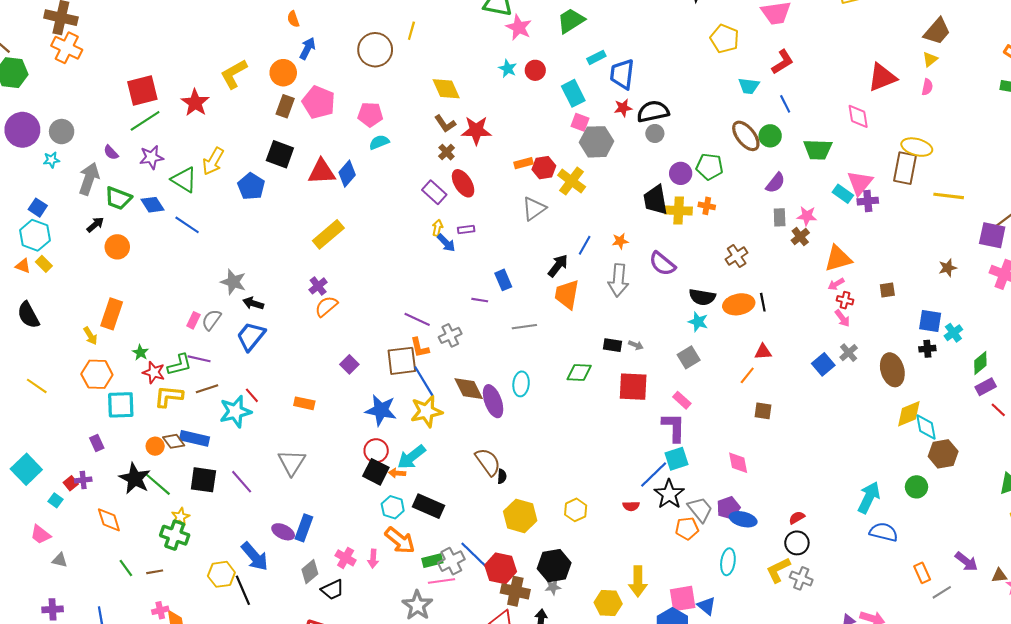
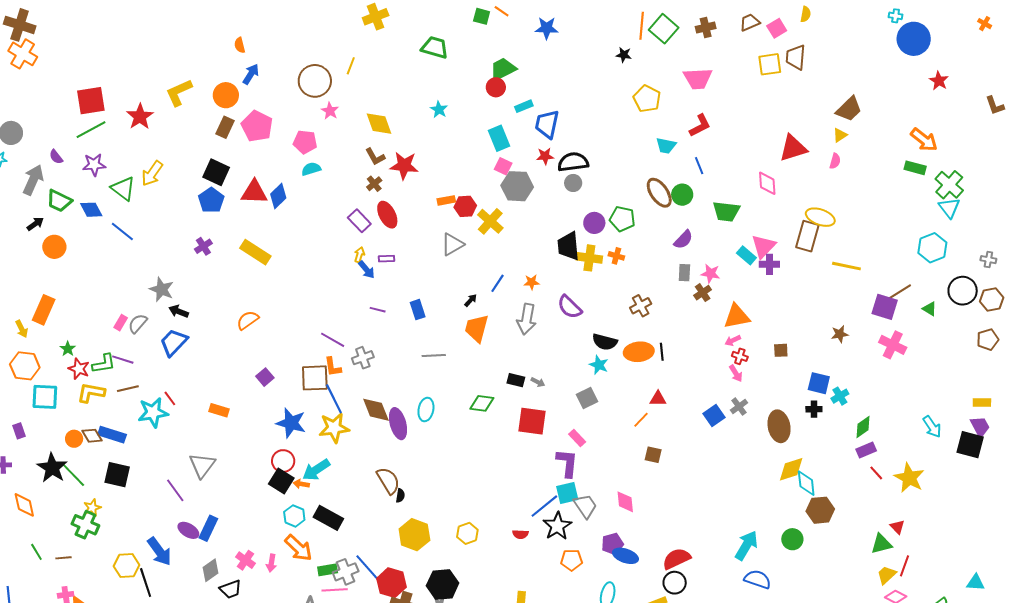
pink star: (519, 27) -> (330, 111), moved, size x0.7
red circle: (535, 70) -> (496, 87), moved
blue pentagon: (251, 186) -> (211, 200), moved
yellow rectangle: (328, 234) -> (255, 252), turned 68
black arrow: (558, 266) -> (471, 300), size x0.6
purple cross: (318, 286) -> (203, 246), moved
purple line: (480, 300) -> (378, 310), moved
purple line: (242, 482) -> (175, 490), moved
gray trapezoid: (700, 509) -> (585, 506), moved
red semicircle: (797, 518) -> (676, 559), size x1.8

